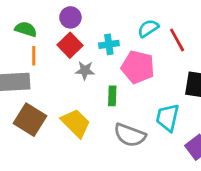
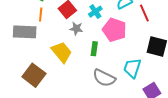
cyan cross: (109, 44) -> (95, 12), turned -32
brown square: (30, 120) -> (34, 75), moved
yellow trapezoid: (76, 123) -> (62, 52), moved

